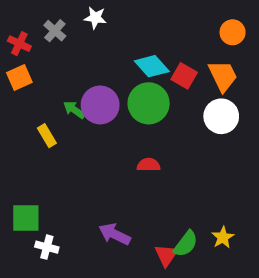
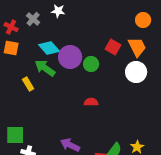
cyan diamond: (152, 66) -> (49, 48), moved
orange square: (19, 78) -> (11, 48), turned 35
green circle: (149, 103) -> (91, 64), size x0.6
purple circle: (100, 105) -> (70, 57), moved
green arrow: (74, 110) -> (45, 68), size x1.5

